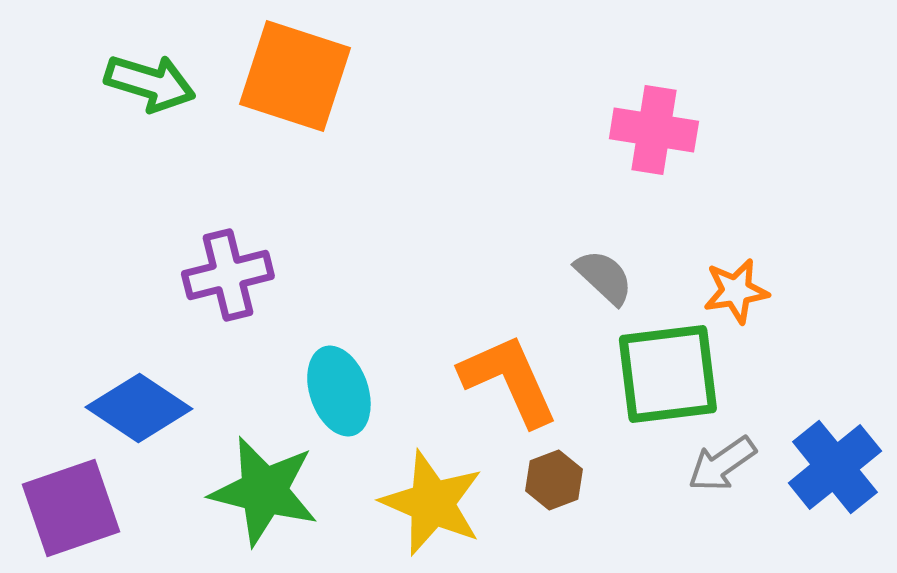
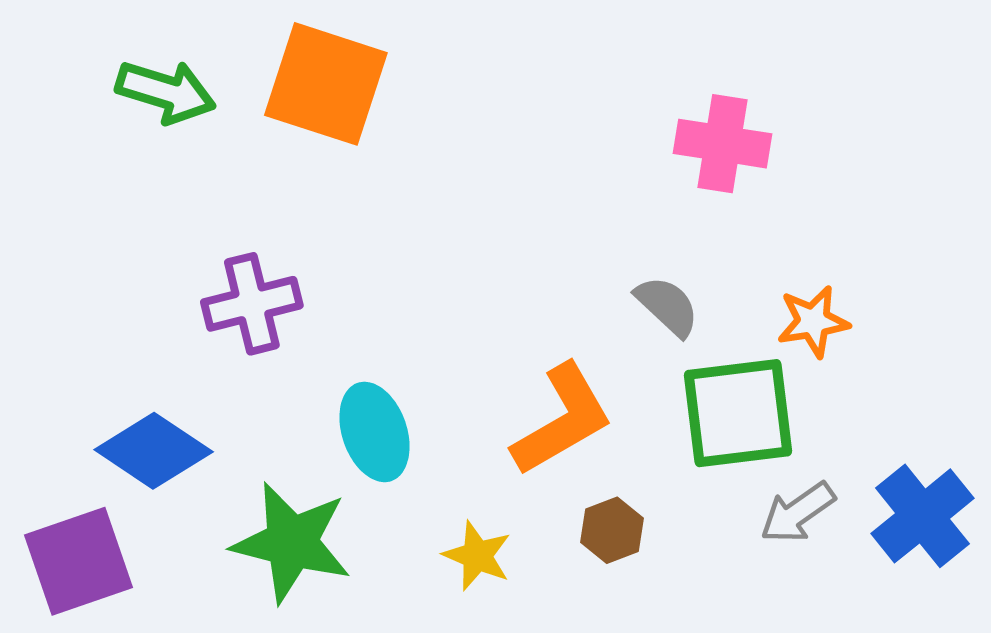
orange L-shape: (509, 380) -> (562, 420), turned 84
yellow star: (432, 503) -> (477, 556), size x0.6

